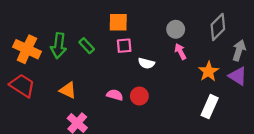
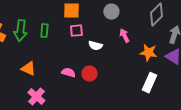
gray circle: (176, 29) -> (111, 12), moved
green rectangle: (87, 46) -> (44, 31), turned 48
orange star: (208, 71) -> (148, 53), turned -30

